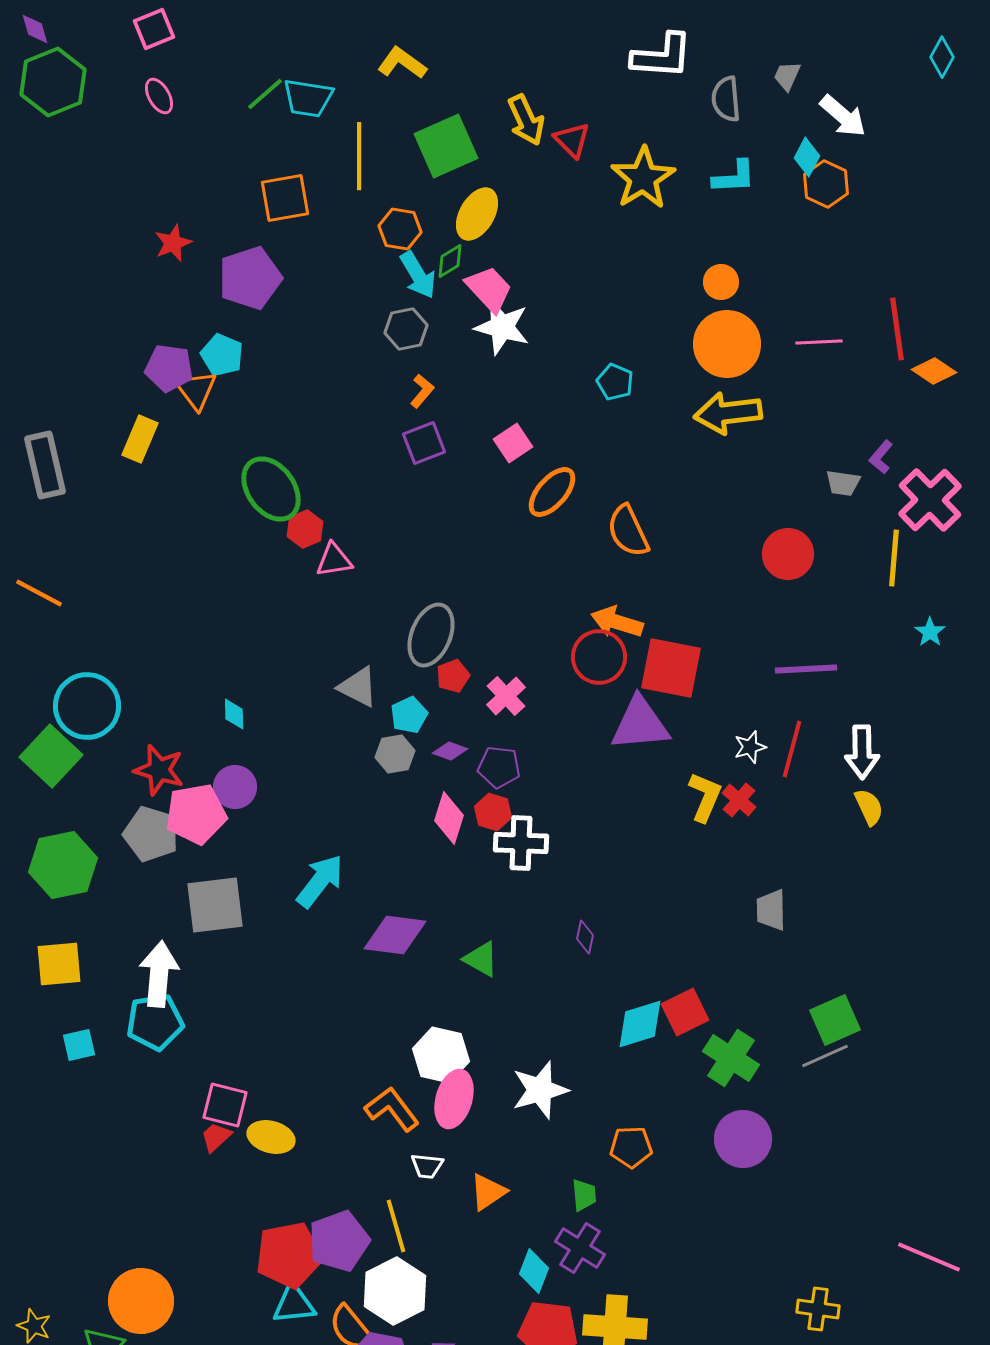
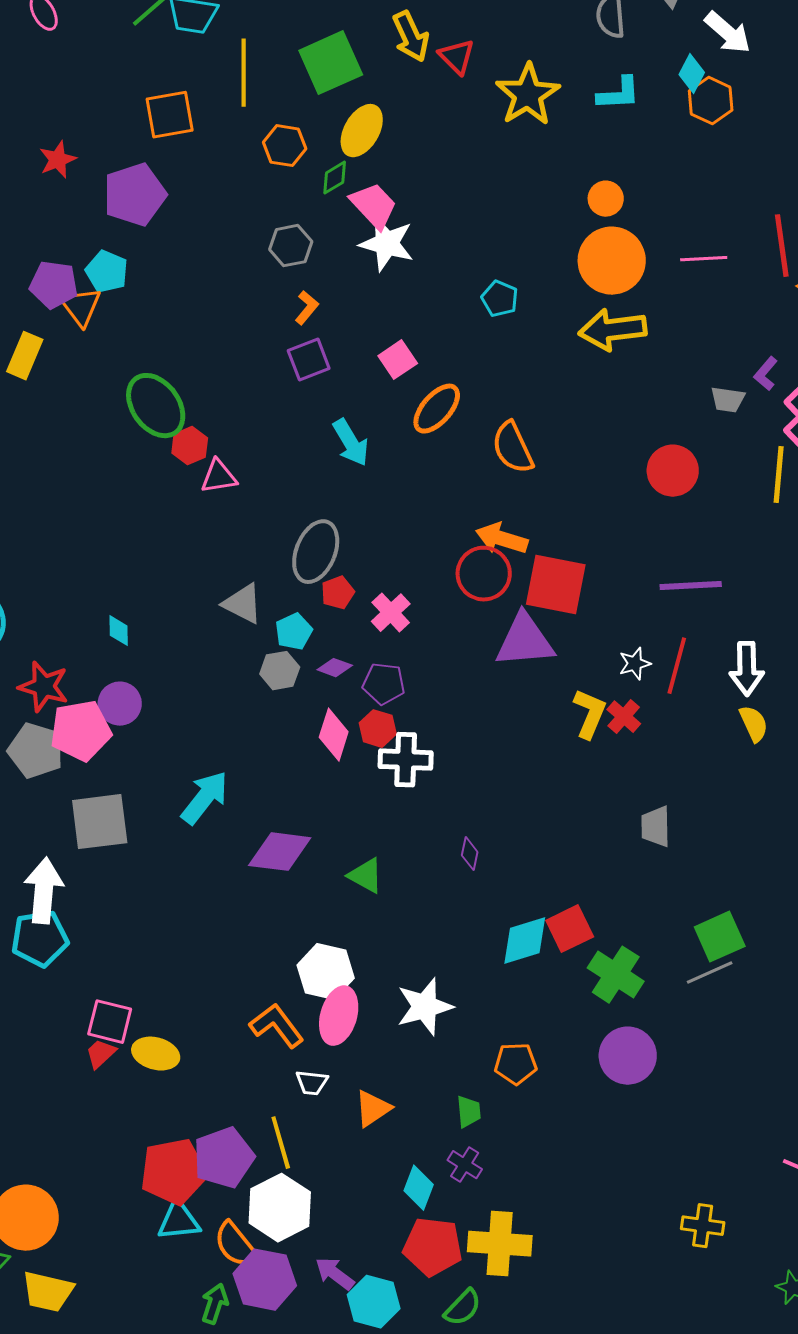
cyan arrow: (418, 275) -> (351, 443), moved
purple cross: (580, 1248) -> (465, 1165), size x0.7

